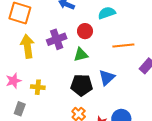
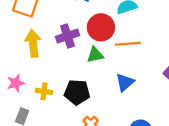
red circle: (85, 31) -> (101, 27), size x1.5
orange line: (123, 46) -> (128, 44), moved
black pentagon: (82, 85) -> (77, 92), moved

